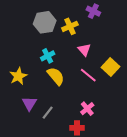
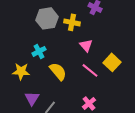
yellow cross: (70, 26) -> (72, 22), turned 35
cyan cross: (48, 56) -> (39, 51), moved
yellow star: (18, 76) -> (21, 71), turned 30

